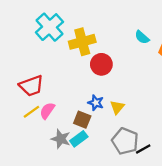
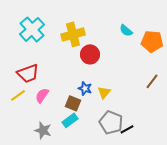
cyan cross: (49, 27) -> (32, 29), moved
yellow line: (31, 112) -> (18, 95), moved
gray star: (61, 139) -> (43, 130), moved

